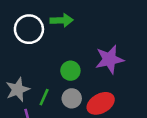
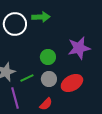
green line: (44, 97) -> (27, 78), turned 40

